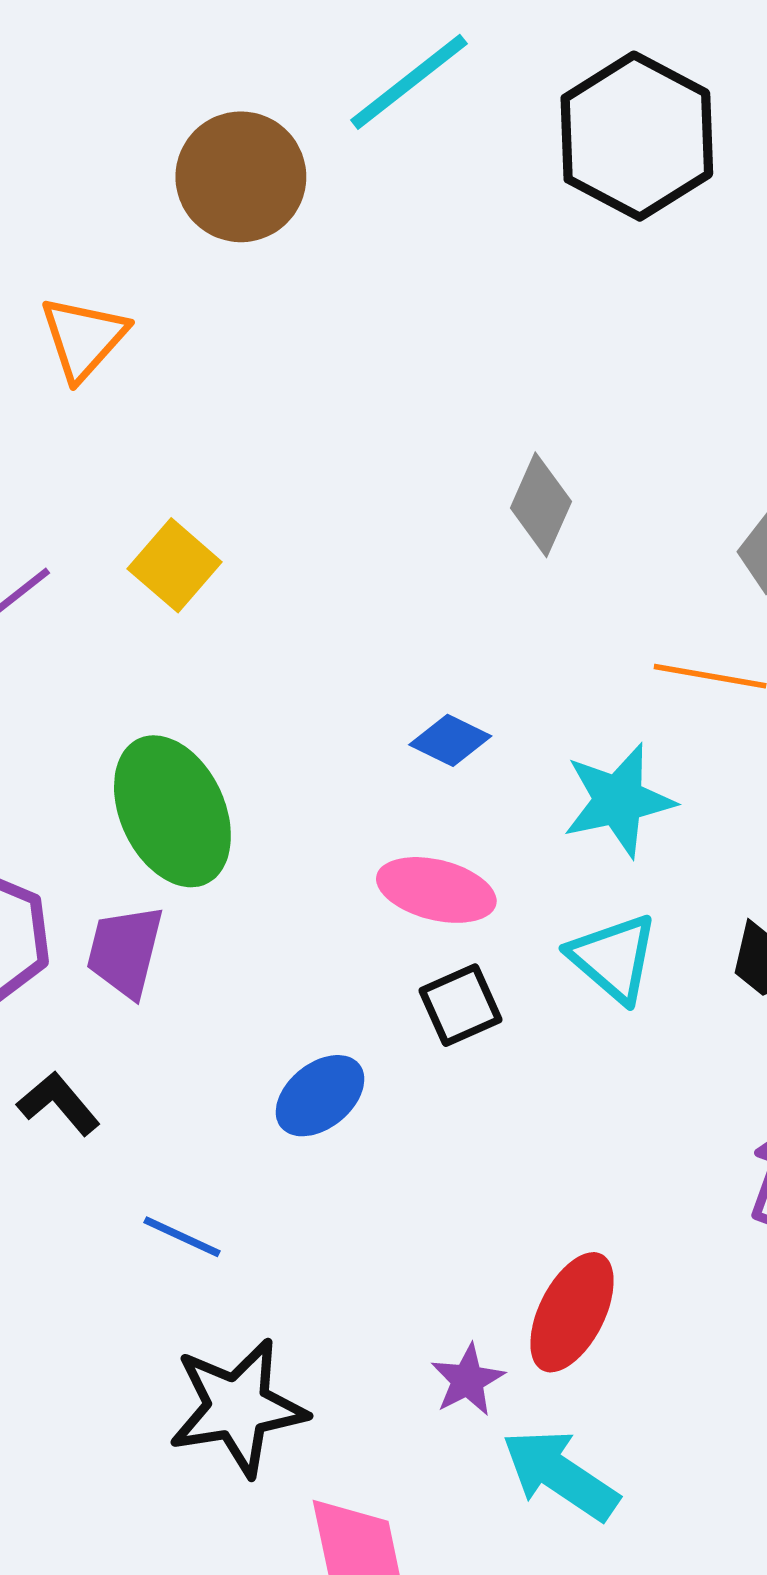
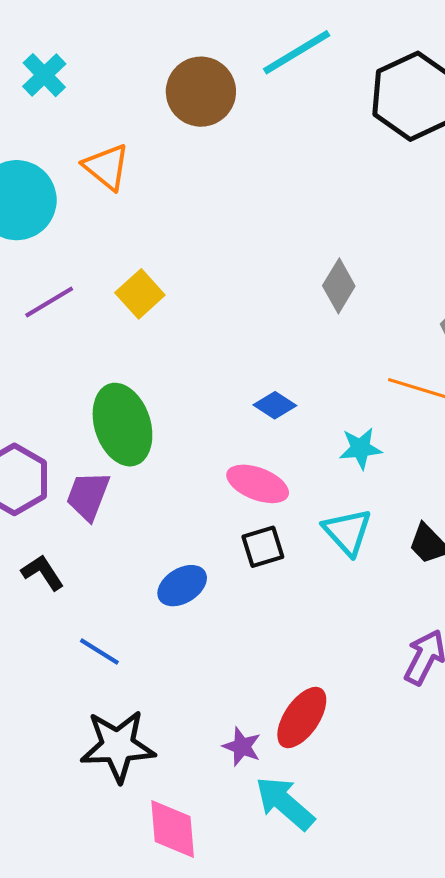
orange triangle: (83, 338) -> (106, 167), turned -40
cyan star: (618, 800) -> (360, 448), size x0.7
purple star: (468, 1380) -> (242, 747), turned -30

